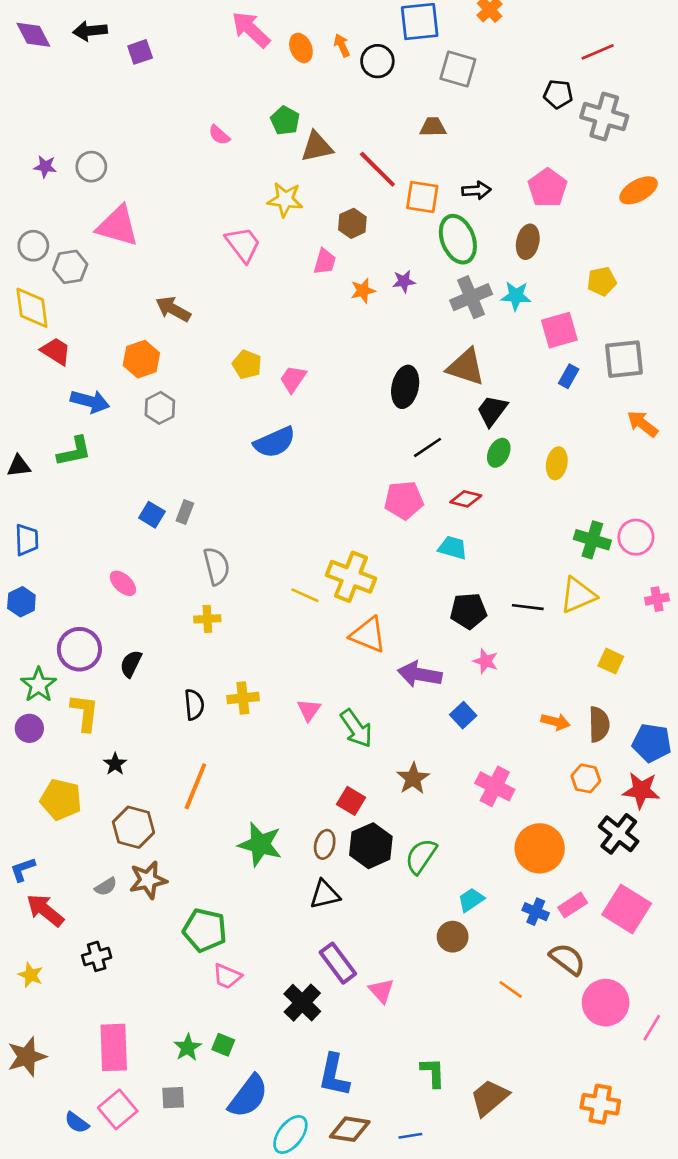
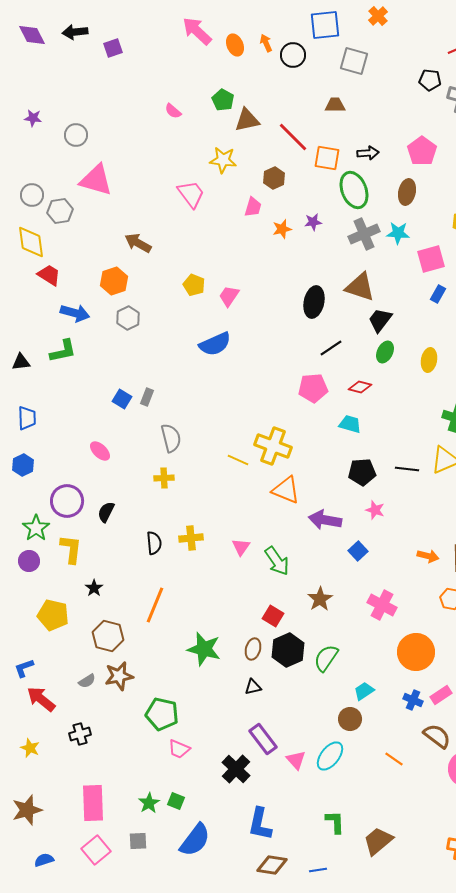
purple star: (45, 167) -> (33, 118), moved
black triangle: (325, 894) -> (253, 687), size x0.7
blue semicircle: (77, 1123) -> (44, 860), moved, turned 126
cyan ellipse: (290, 1134) -> (330, 756), moved

